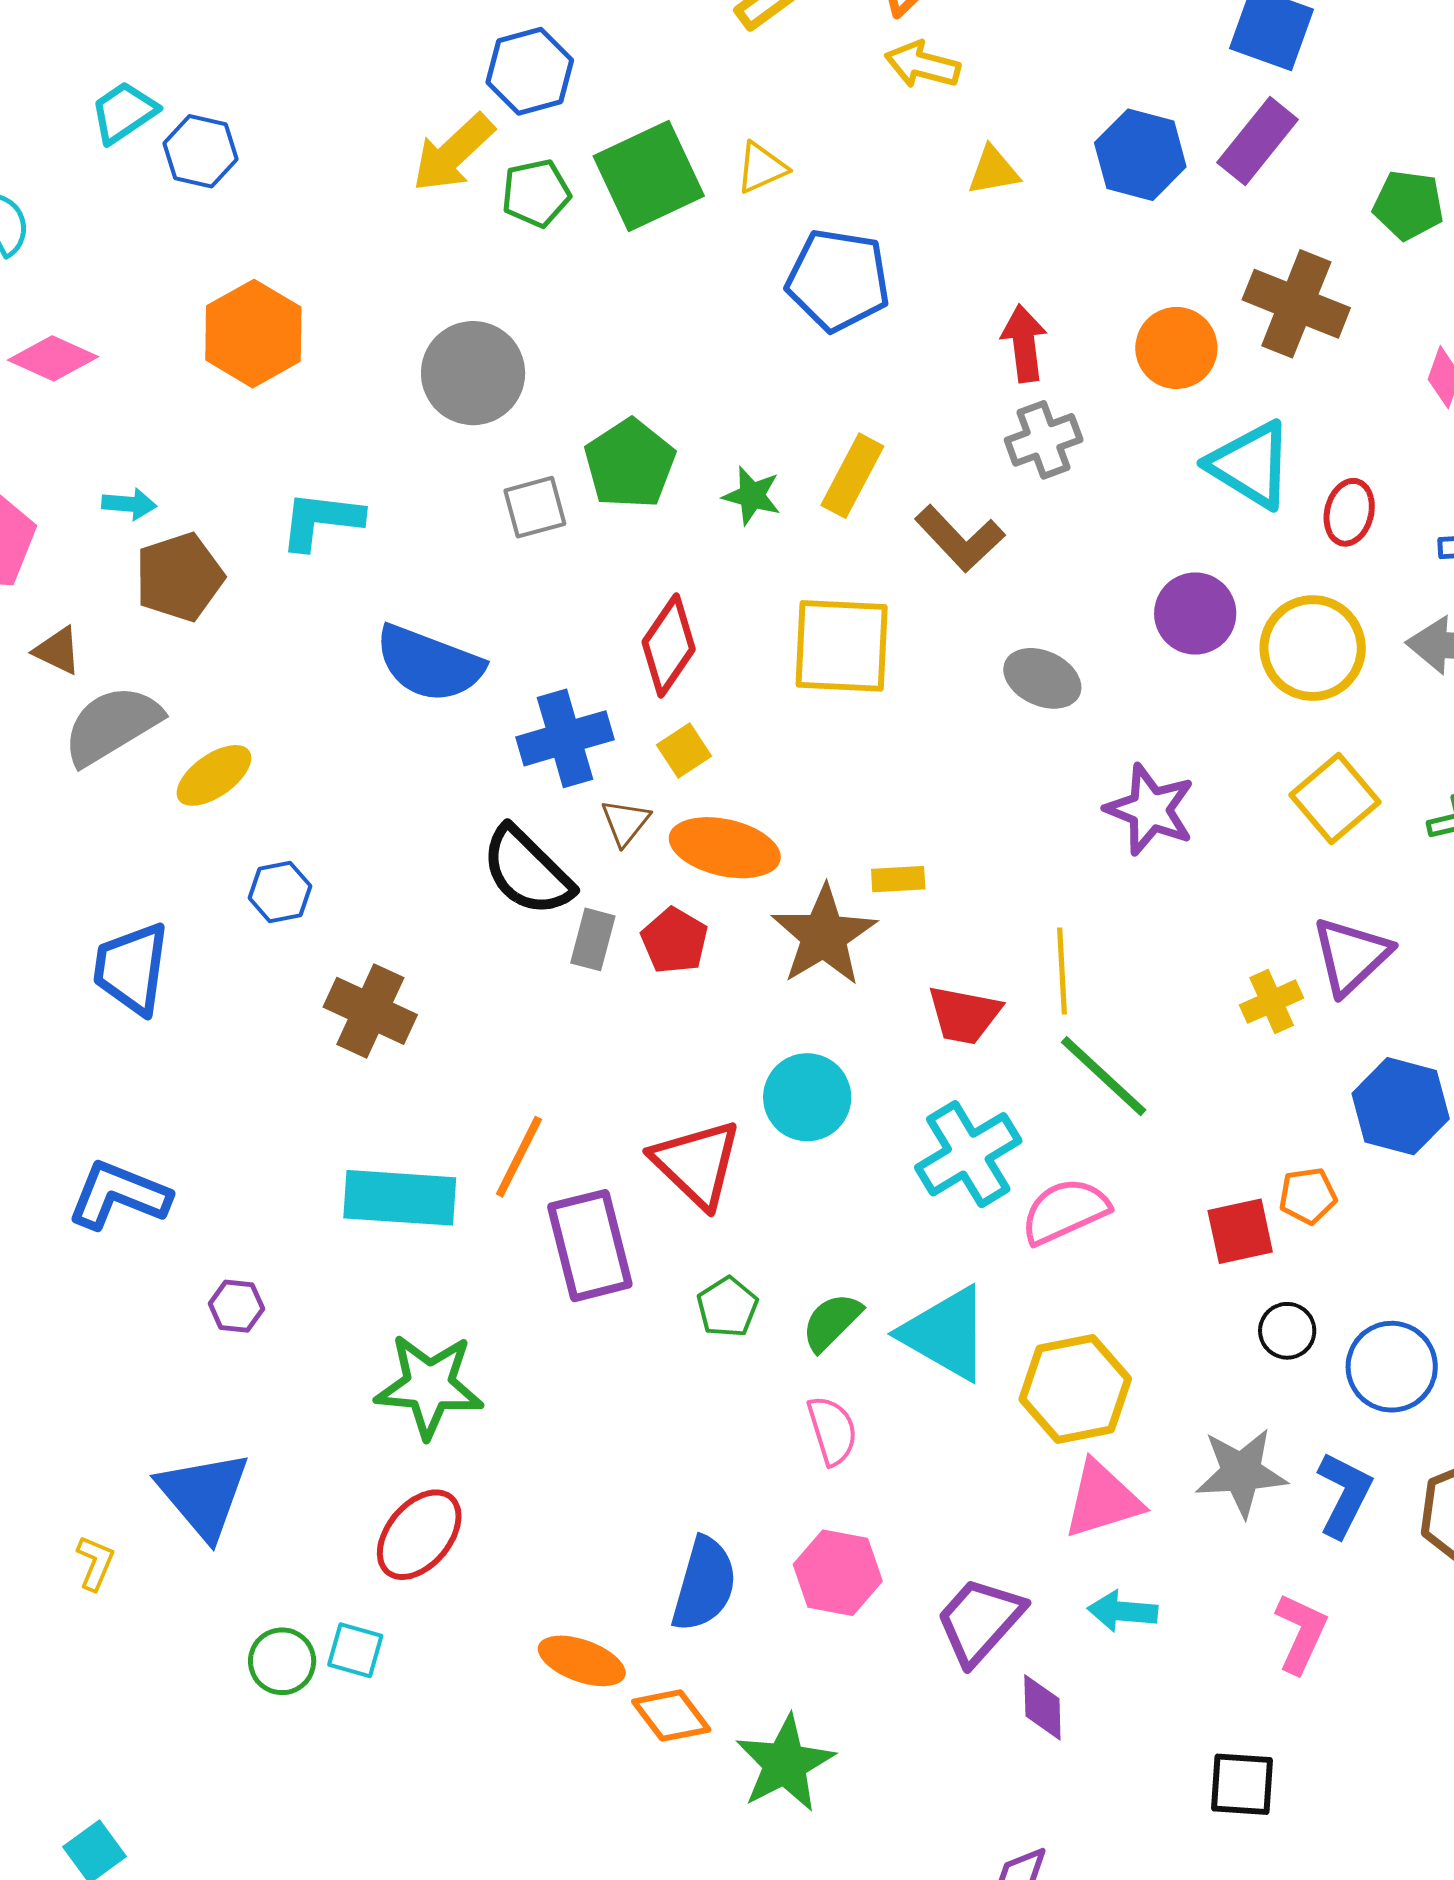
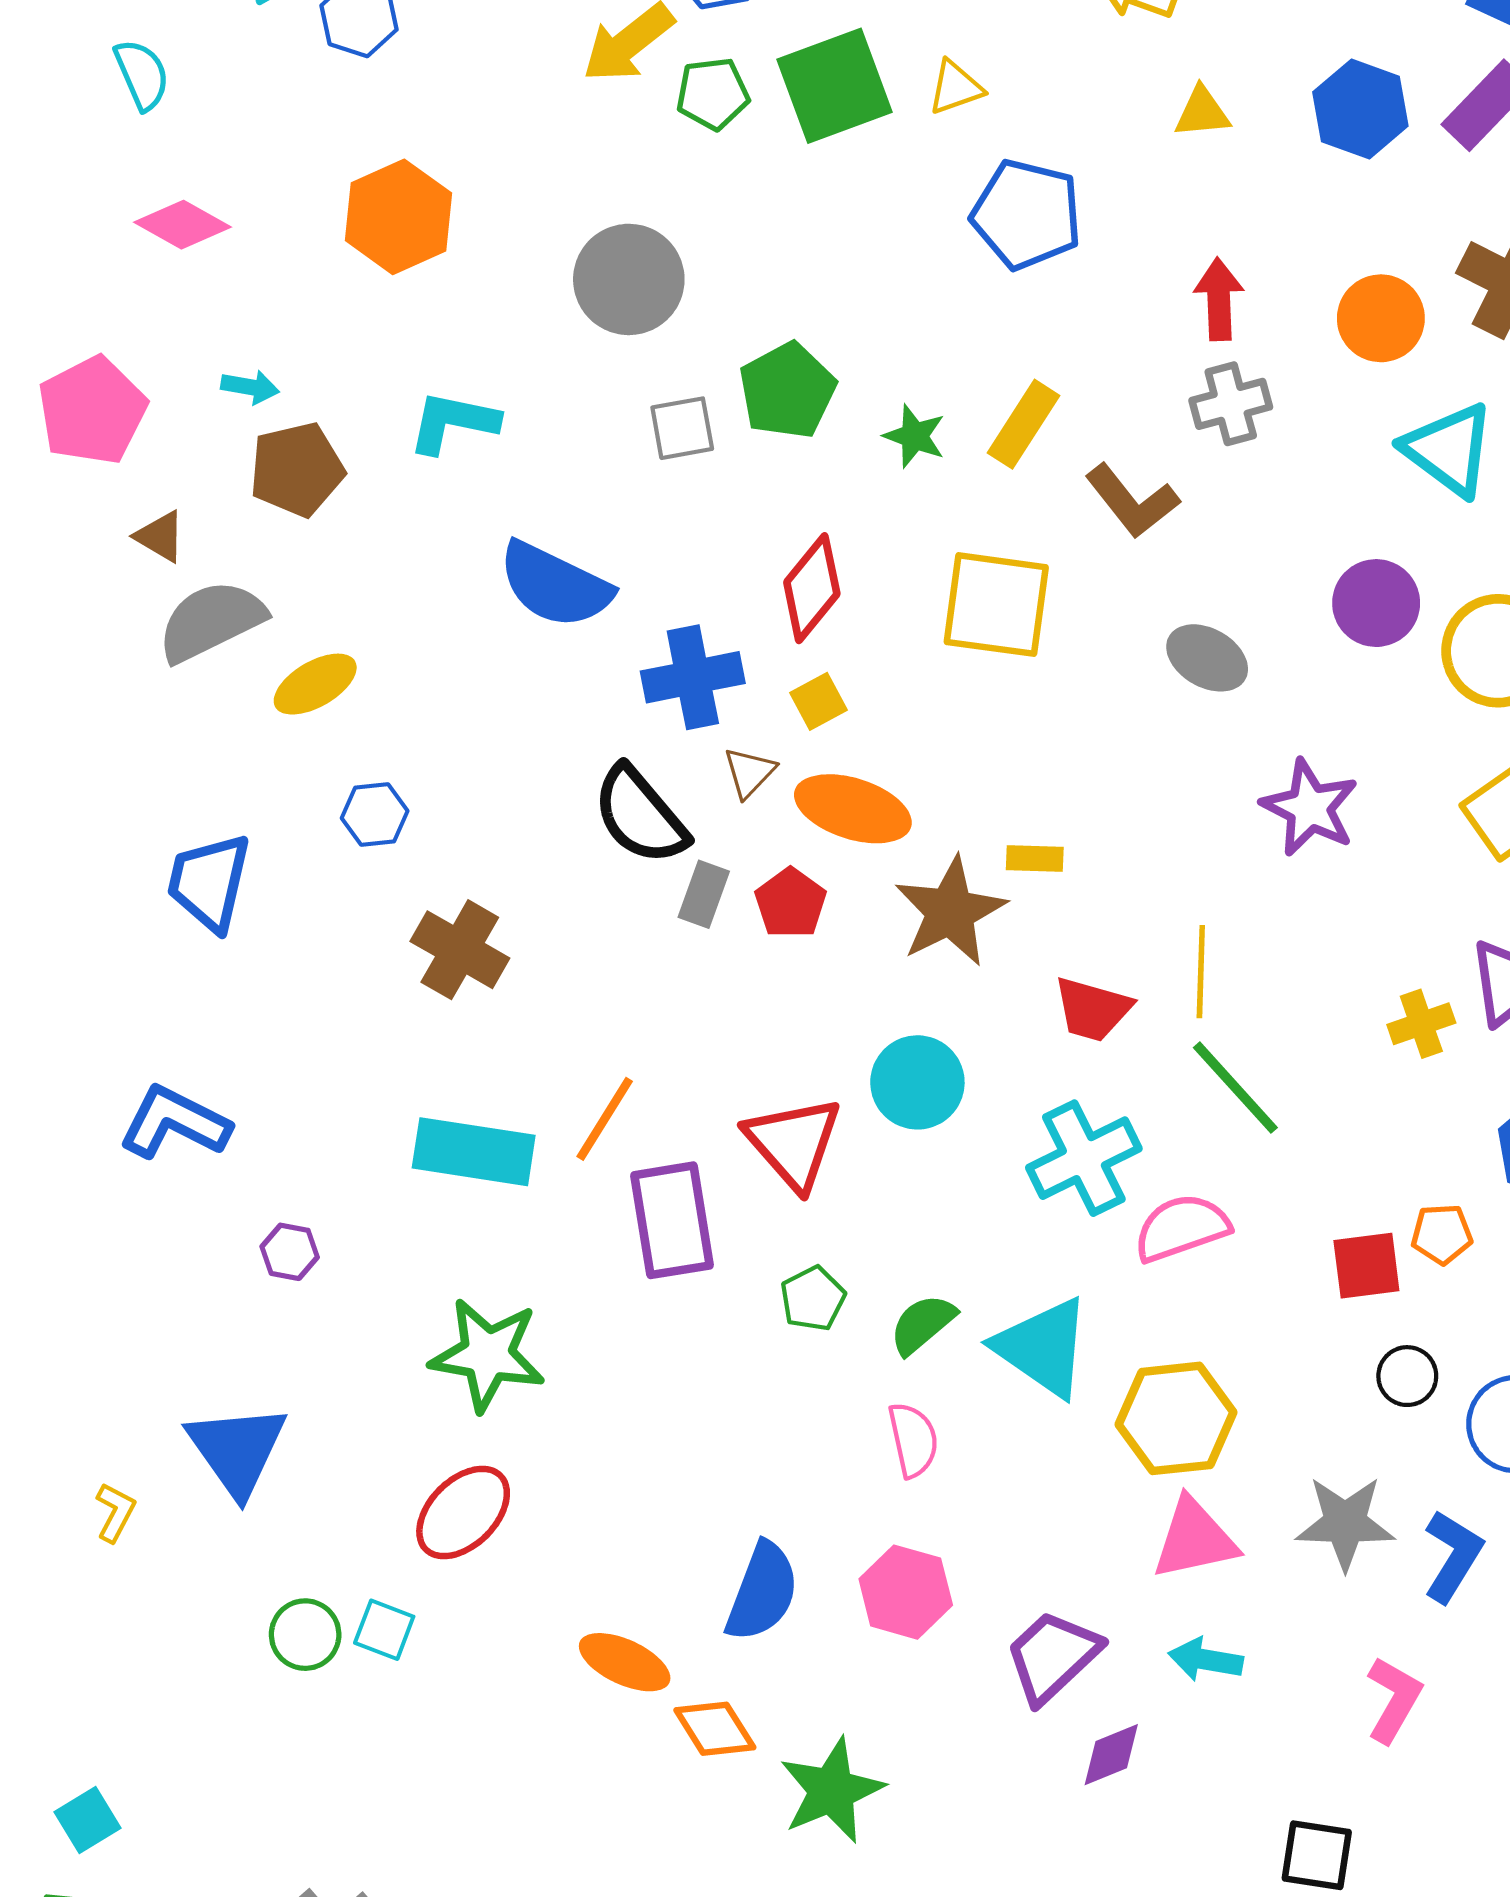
purple diamond: (1042, 1707) -> (1111, 1755), turned 64

